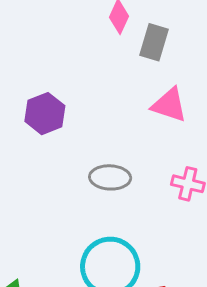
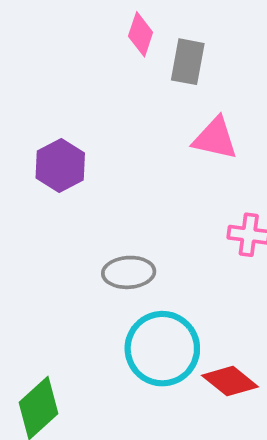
gray ellipse: (110, 177) -> (129, 272), moved

